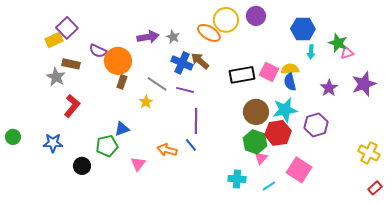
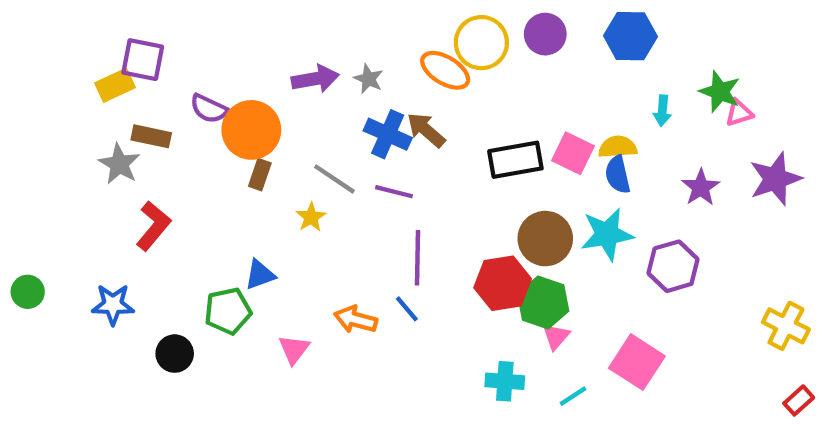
purple square: (67, 28) -> (143, 60), turned -35
blue hexagon: (303, 29) -> (630, 36), moved
red hexagon: (278, 133) -> (503, 283), moved

